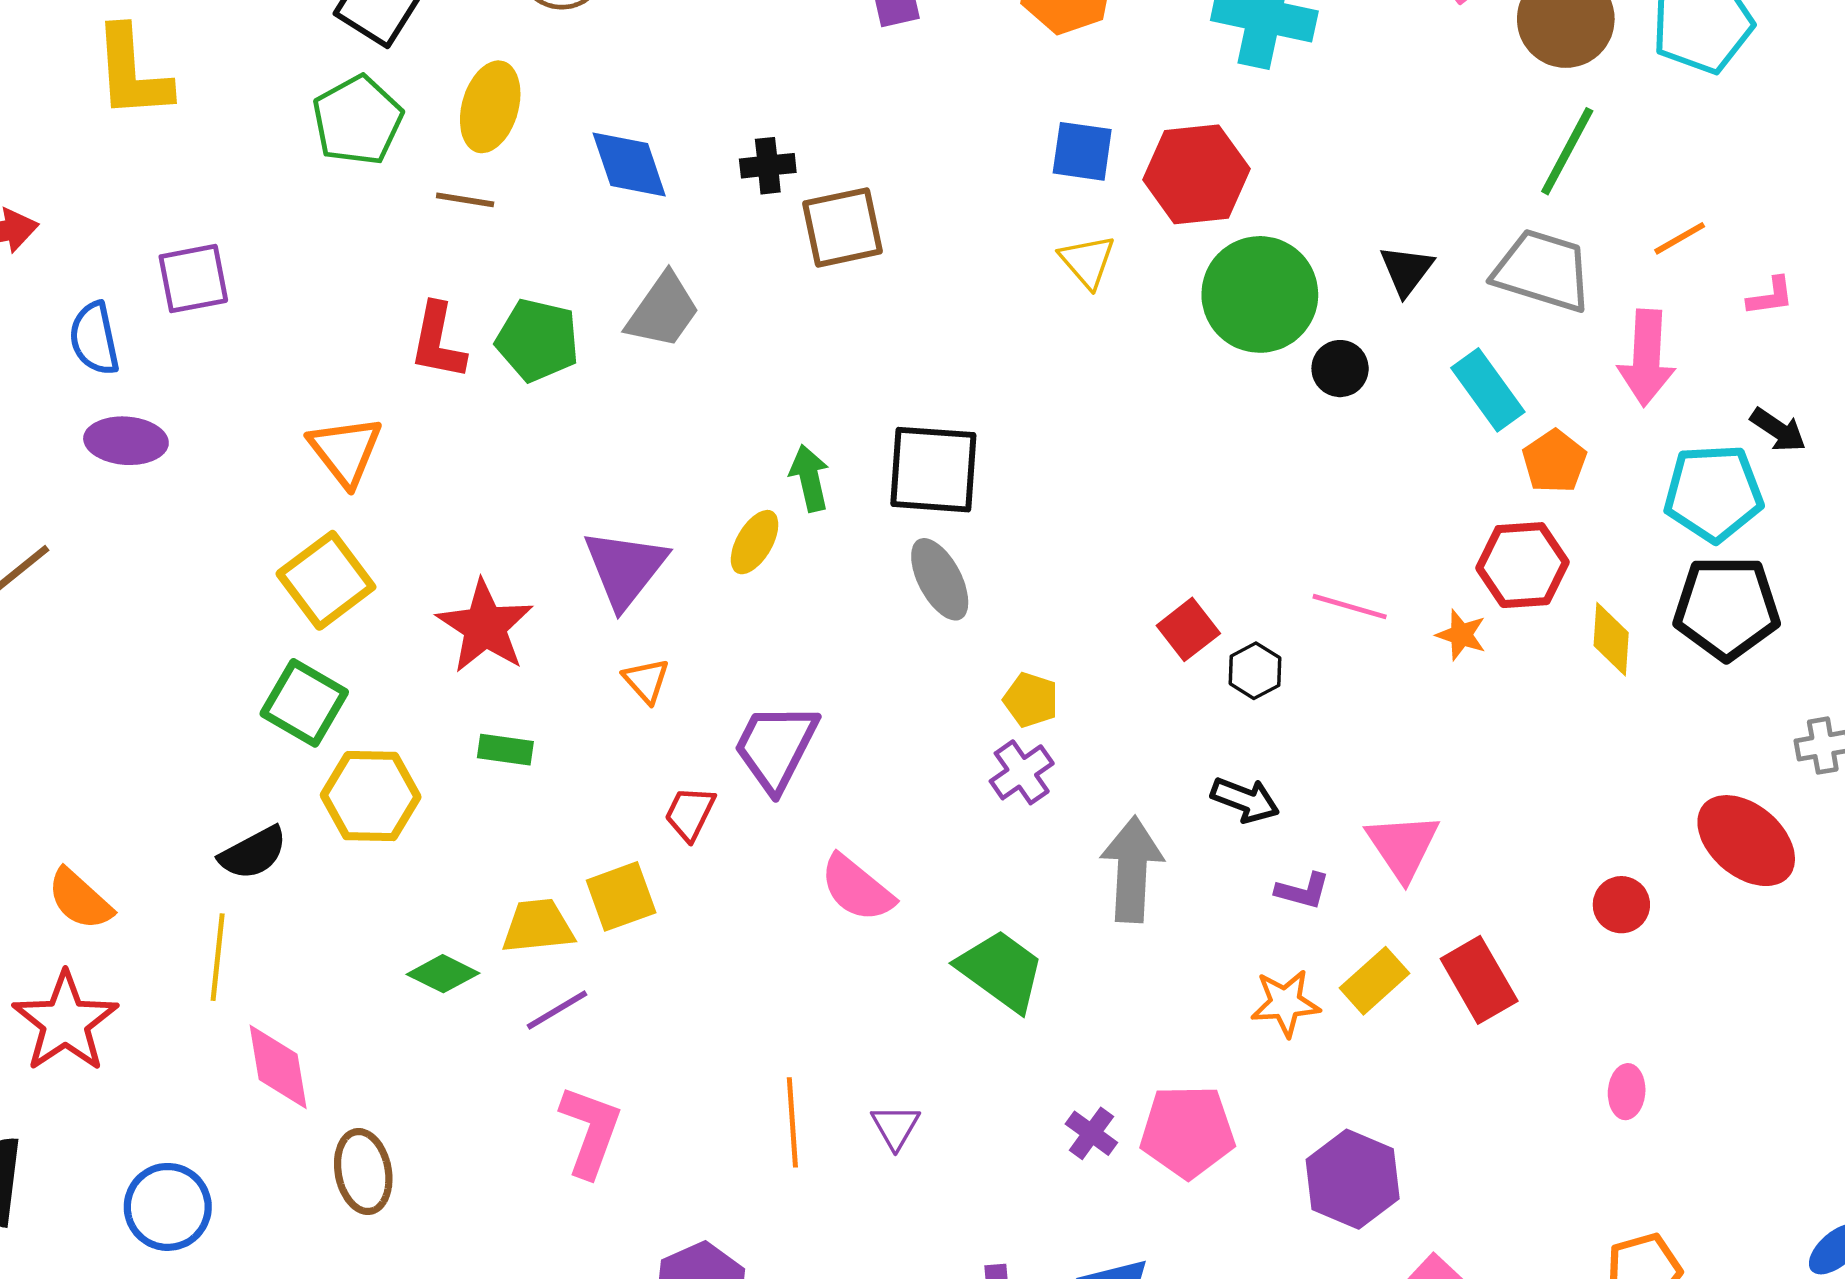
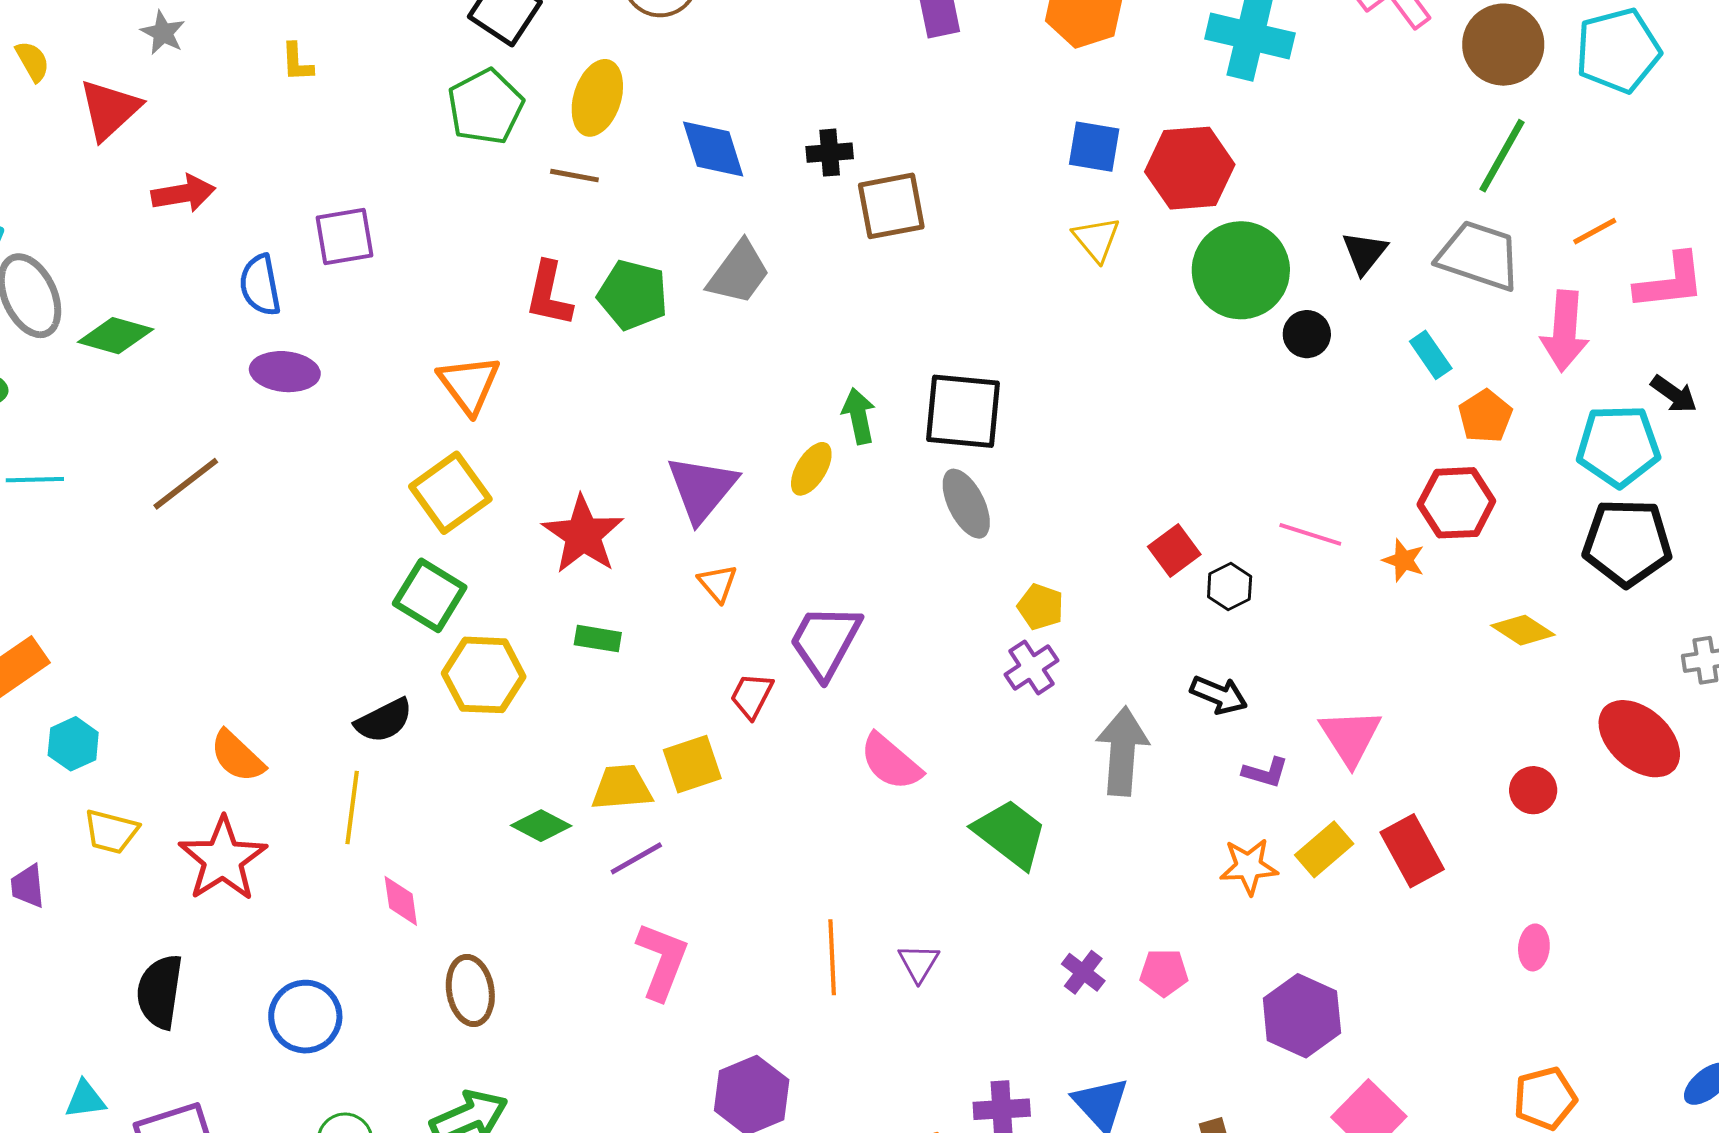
yellow L-shape: (132, 73) -> (297, 62), size x0.5
pink L-shape: (1770, 296) -> (1670, 282), size x1.8
cyan rectangle: (1488, 390) -> (1431, 355), size x0.7
yellow diamond: (1611, 639) -> (1523, 630), moved, turned -62
pink diamond: (278, 1067) -> (401, 901), size x0.7
pink pentagon: (1187, 1132) -> (1164, 973), size x0.6

